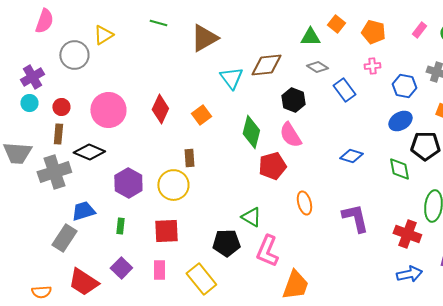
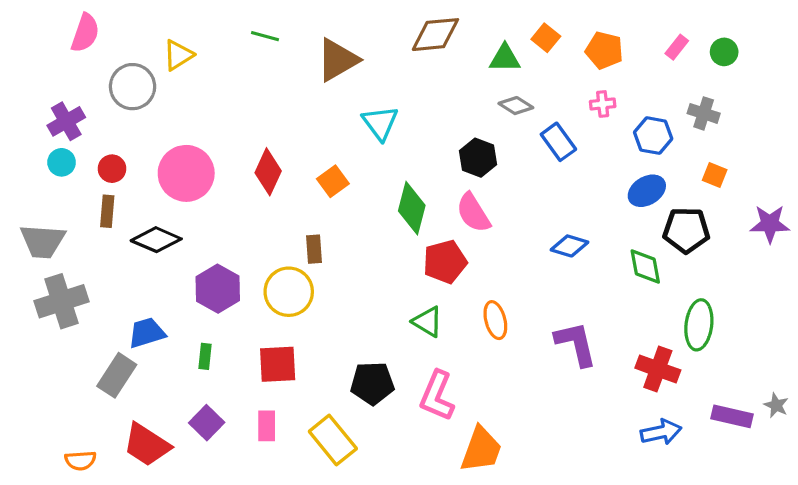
brown diamond: (266, 65) -> (435, 35), moved
gray cross: (54, 172) -> (62, 301), moved
green triangle: (251, 217) -> (428, 322), moved

